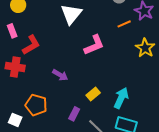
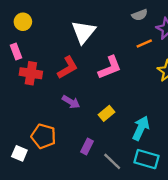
red L-shape: (31, 45) -> (68, 68), moved
red cross: (15, 67) -> (31, 73), moved
yellow rectangle: (93, 94) -> (106, 113), moved

